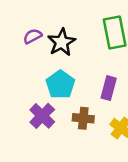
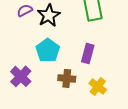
purple cross: (42, 116) -> (21, 76), moved

